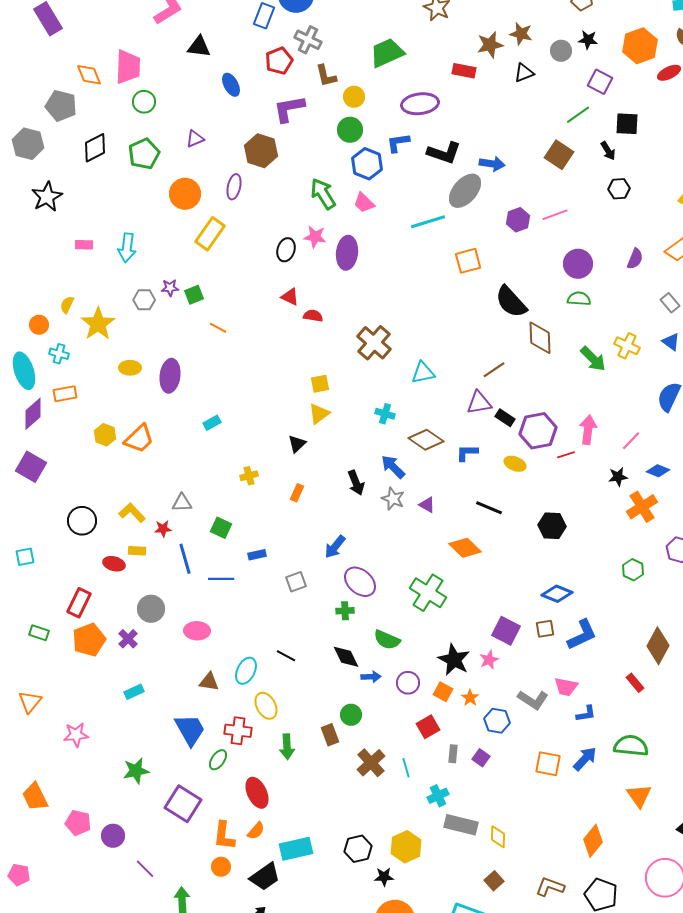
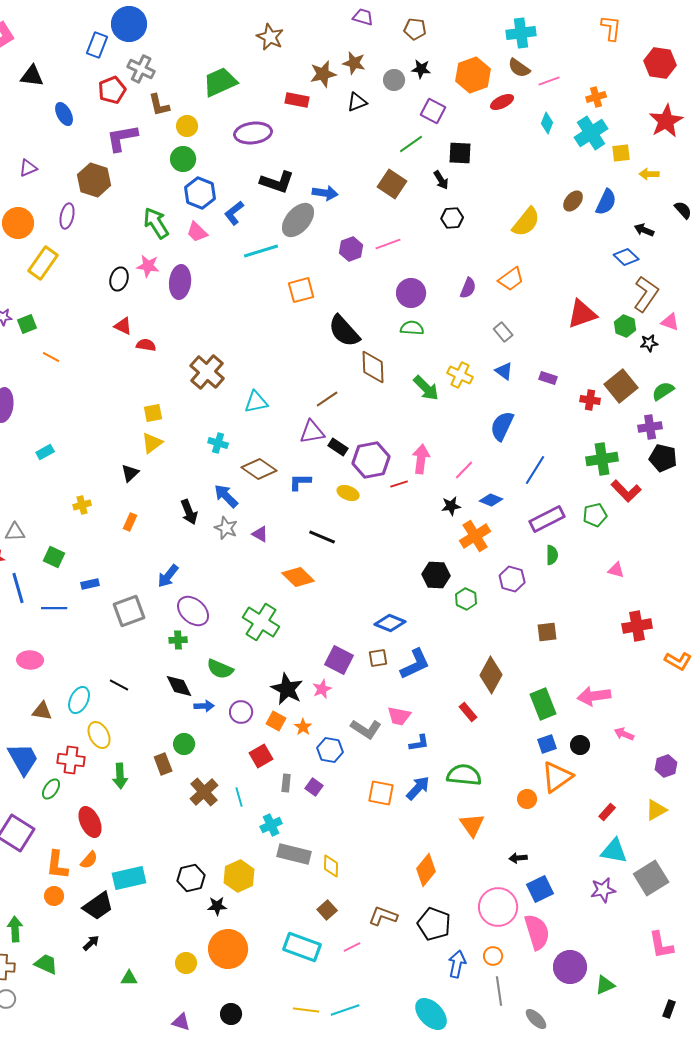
blue L-shape: (398, 143) -> (234, 213), moved, turned -30
black hexagon: (552, 526) -> (436, 575), moved
gray square: (296, 582) -> (129, 611), size x1.5

